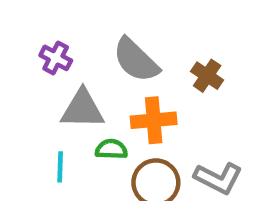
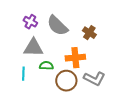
purple cross: (56, 58) -> (30, 22), moved
orange cross: (154, 120) -> (75, 58), moved

